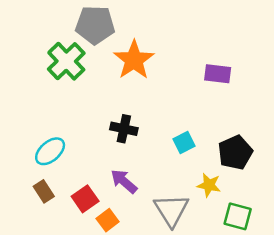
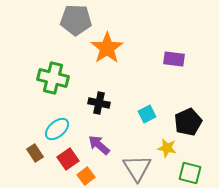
green cross: (66, 61) -> (53, 78), moved, turned -32
cyan ellipse: (50, 151) -> (57, 129), moved

